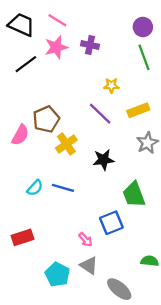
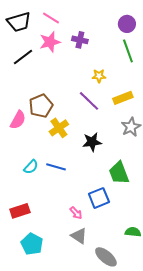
black trapezoid: (21, 25) -> (19, 22), turned 140
cyan pentagon: (57, 274) -> (32, 244), moved

